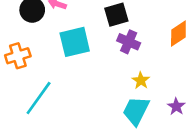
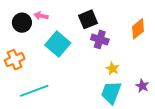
cyan square: (75, 42) -> (58, 44), turned -30
cyan line: (39, 98) -> (34, 91), turned 40

